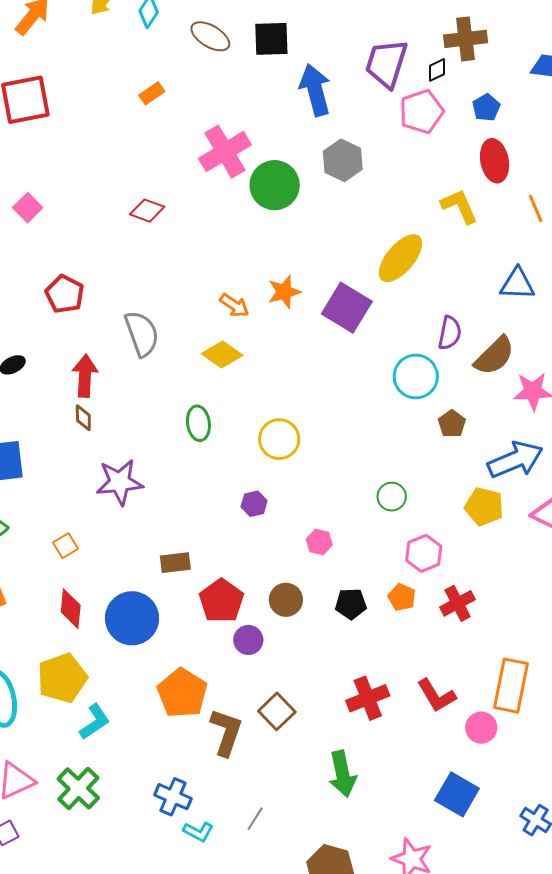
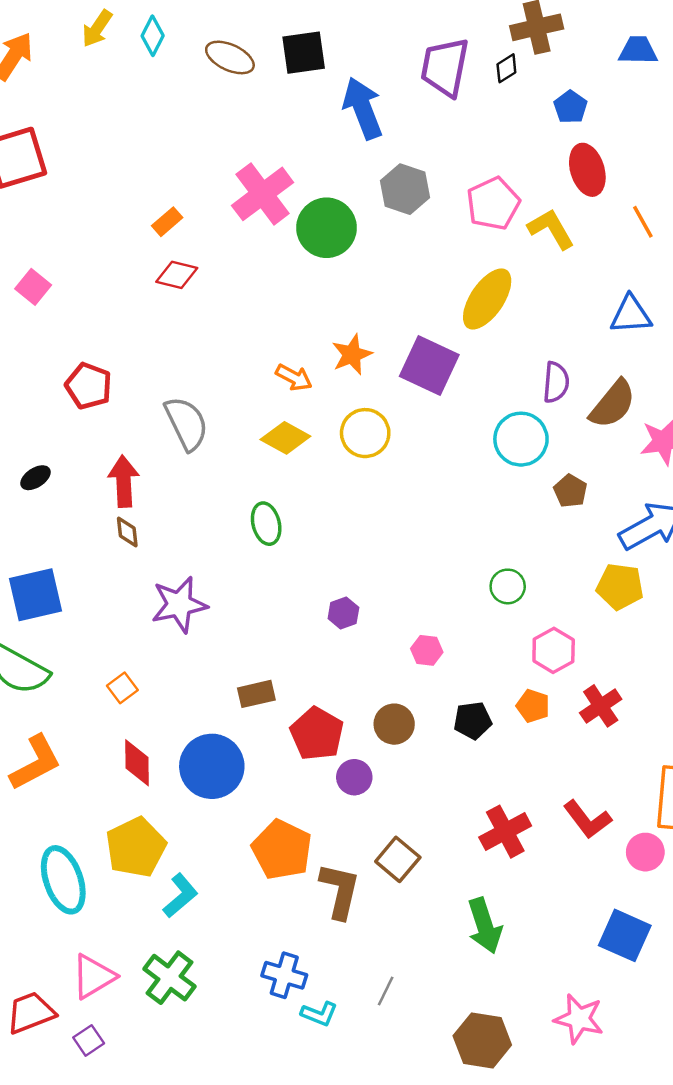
orange rectangle: (152, 93) -> (167, 222), moved
pink pentagon: (421, 112) -> (493, 204), moved
yellow circle: (279, 439) -> (365, 433), moved

